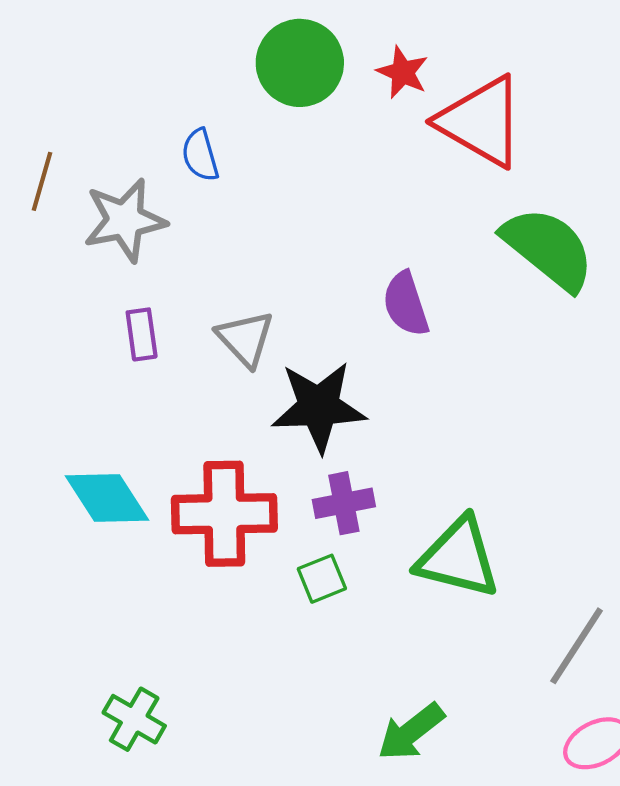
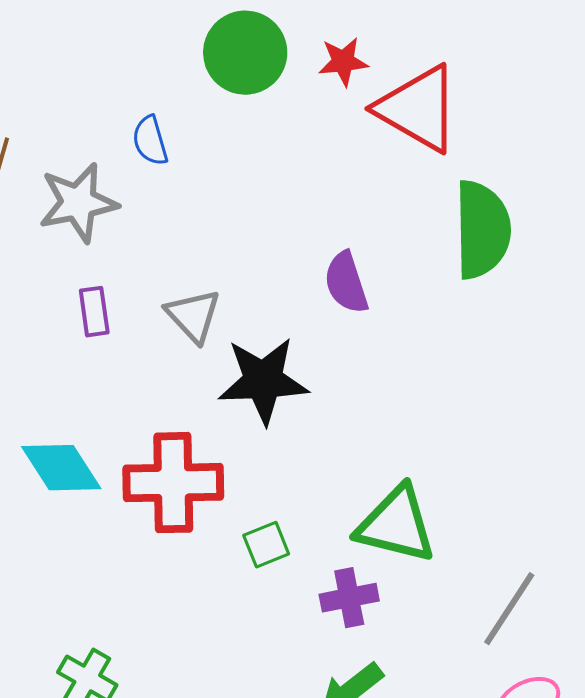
red star: (403, 72) -> (343, 62), turned -30
green semicircle: (548, 248) -> (482, 230), turned 50
purple cross: (344, 503) -> (349, 598), moved

